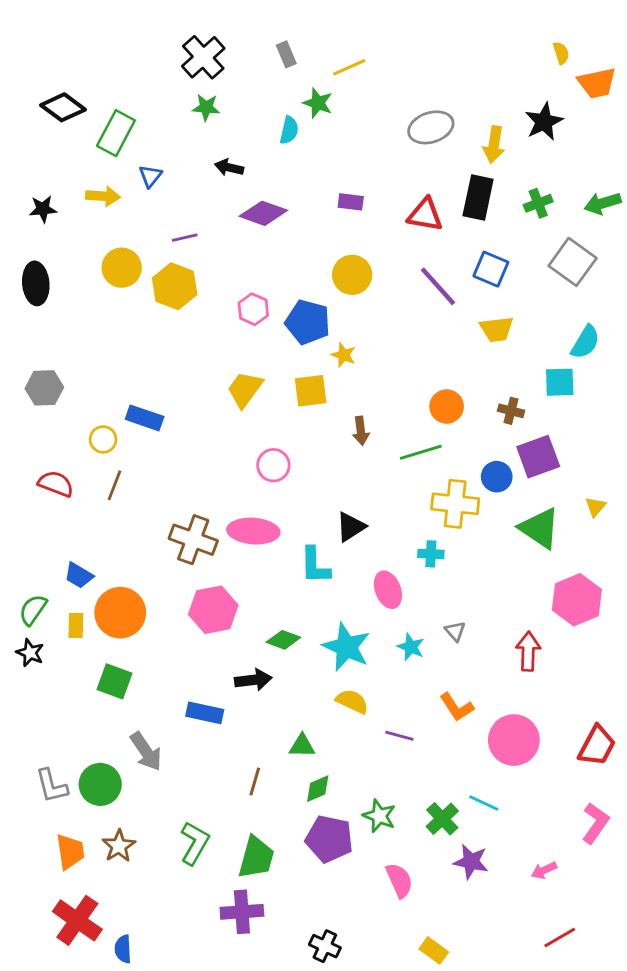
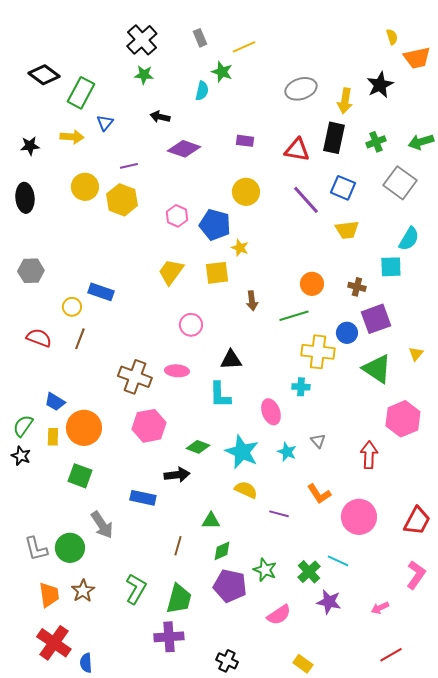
black triangle: (351, 527) -> (231, 360), moved, turned 30
pink ellipse: (253, 531) -> (177, 371), size x0.7
pink semicircle: (399, 880) -> (279, 615), turned 80

